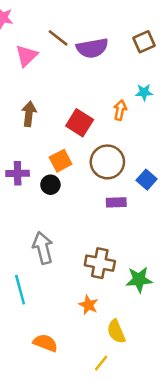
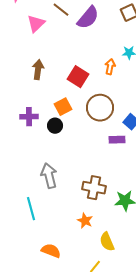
purple semicircle: (92, 48) -> (88, 18), turned -40
purple rectangle: (116, 202) -> (117, 140), moved

